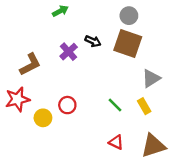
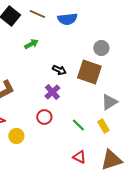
gray circle: (129, 16) -> (101, 48), moved
purple cross: (69, 52) -> (52, 92), moved
red circle: (67, 105) -> (44, 117), moved

